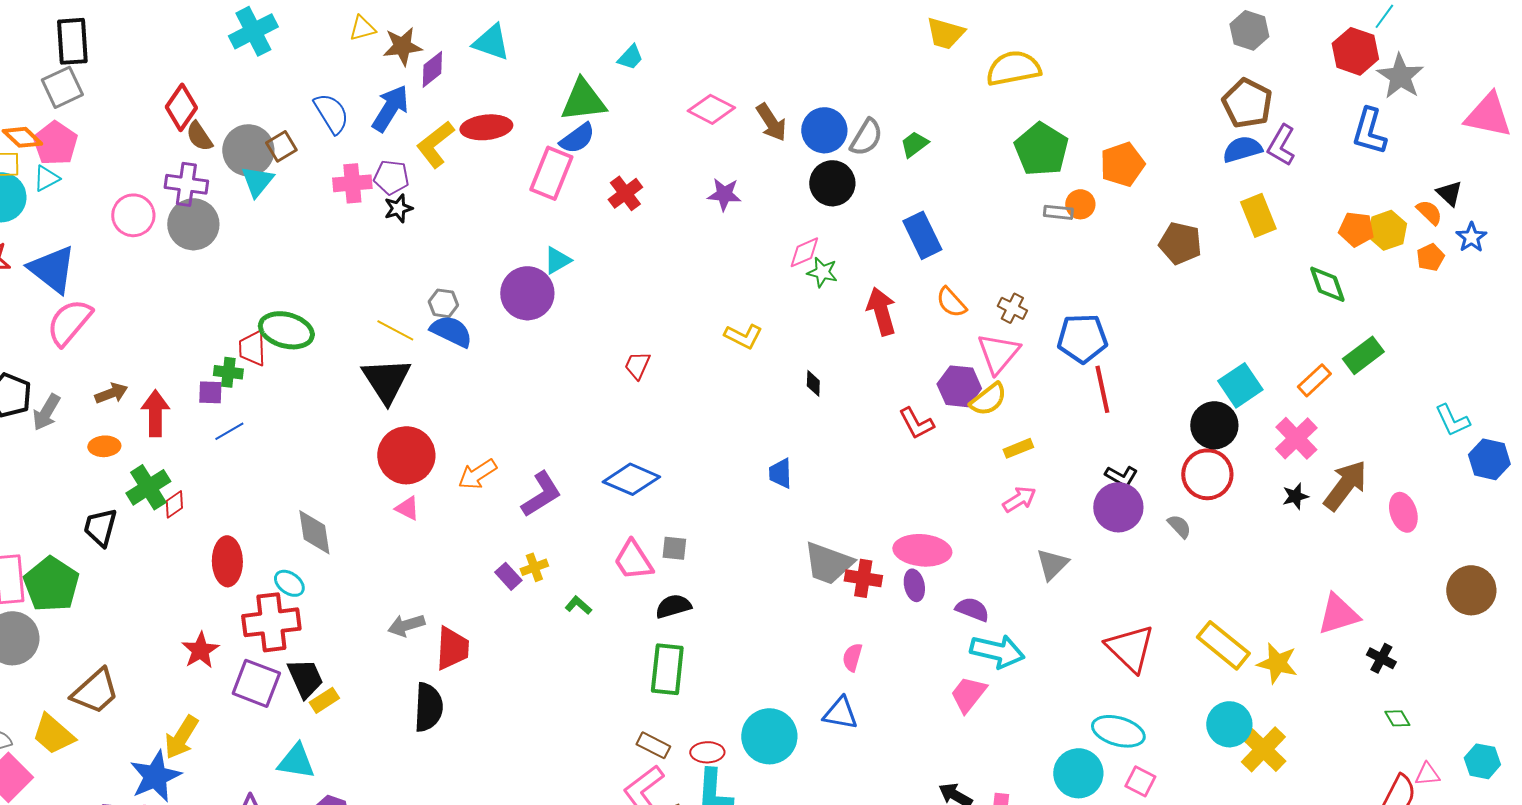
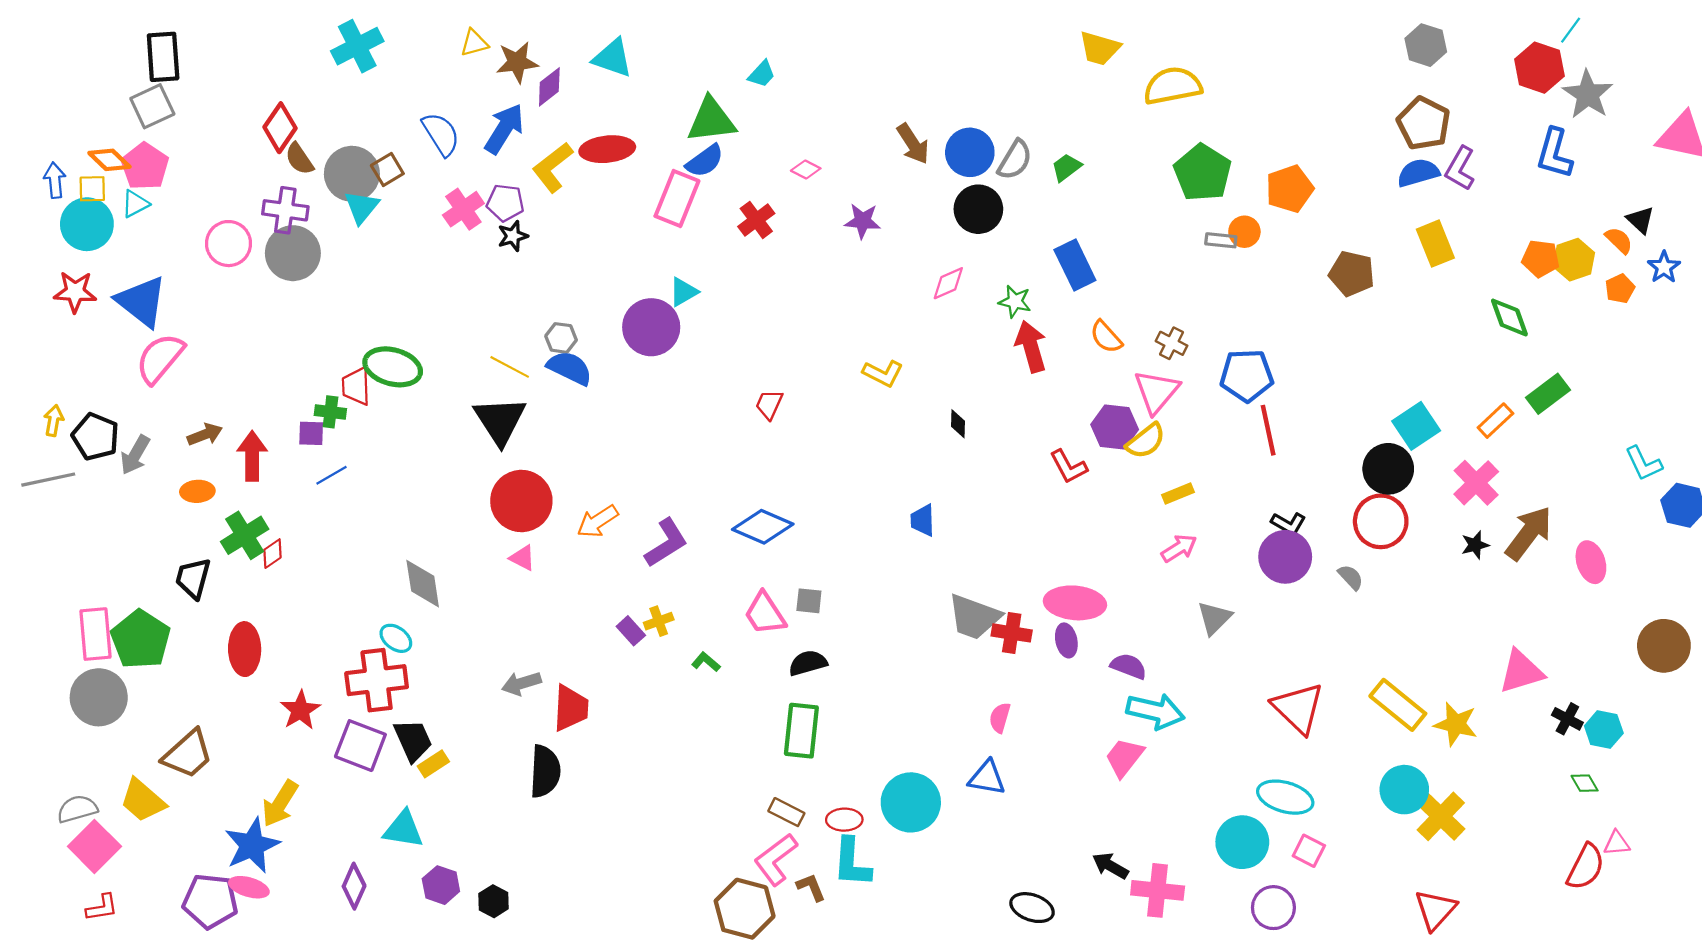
pink diamond: (711, 109) -> (806, 170), moved, size x0.6
pink cross: (352, 183) -> (463, 209), turned -30
green star: (822, 272) -> (1015, 301), moved
red ellipse: (227, 561) -> (245, 649), moved
cyan hexagon: (1482, 761) -> (1604, 730), moved

